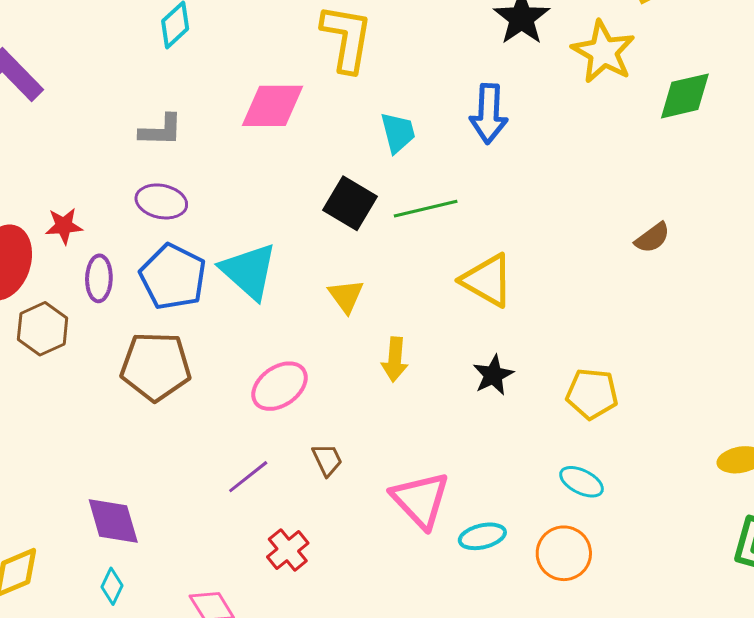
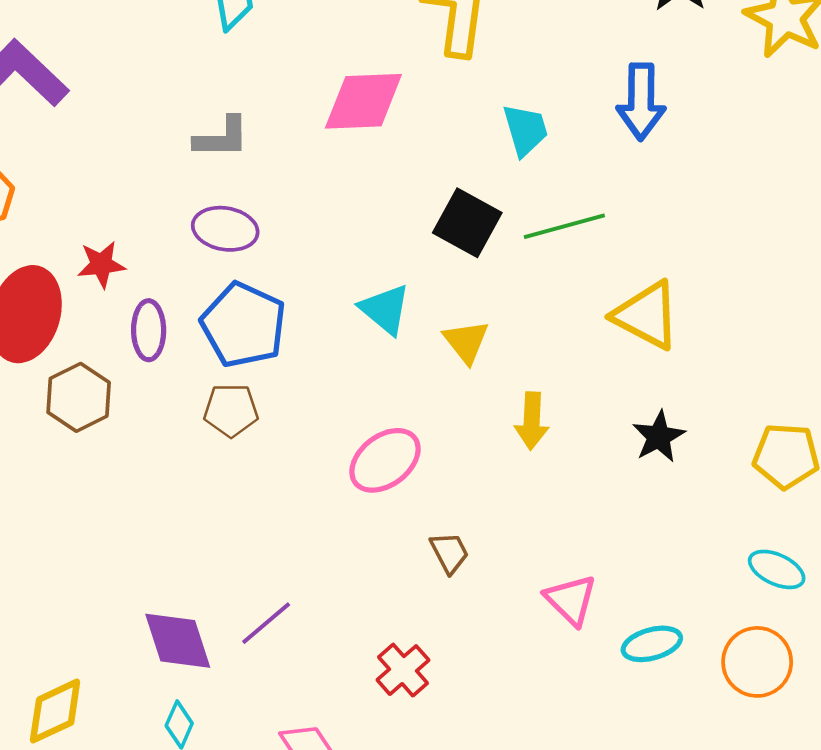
cyan triangle: (249, 271) -> (385, 309), moved, size x0.7
brown pentagon: (156, 366) -> (231, 410), moved, size x0.6
purple line: (248, 477) -> (266, 623), moved
pink triangle: (420, 500) -> (571, 600), size x0.7

